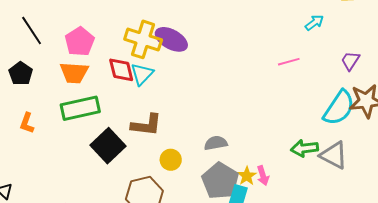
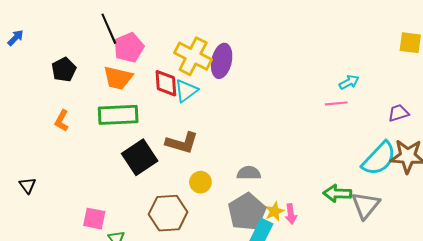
cyan arrow: (314, 23) -> (349, 82), moved
black line: (32, 30) -> (109, 29), moved
purple ellipse: (171, 39) -> (222, 61), turned 64
purple trapezoid: (350, 61) -> (398, 113), turned 30
gray triangle: (334, 155) -> (366, 205), turned 32

